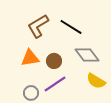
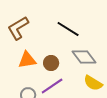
brown L-shape: (38, 26) -> (18, 28), moved

